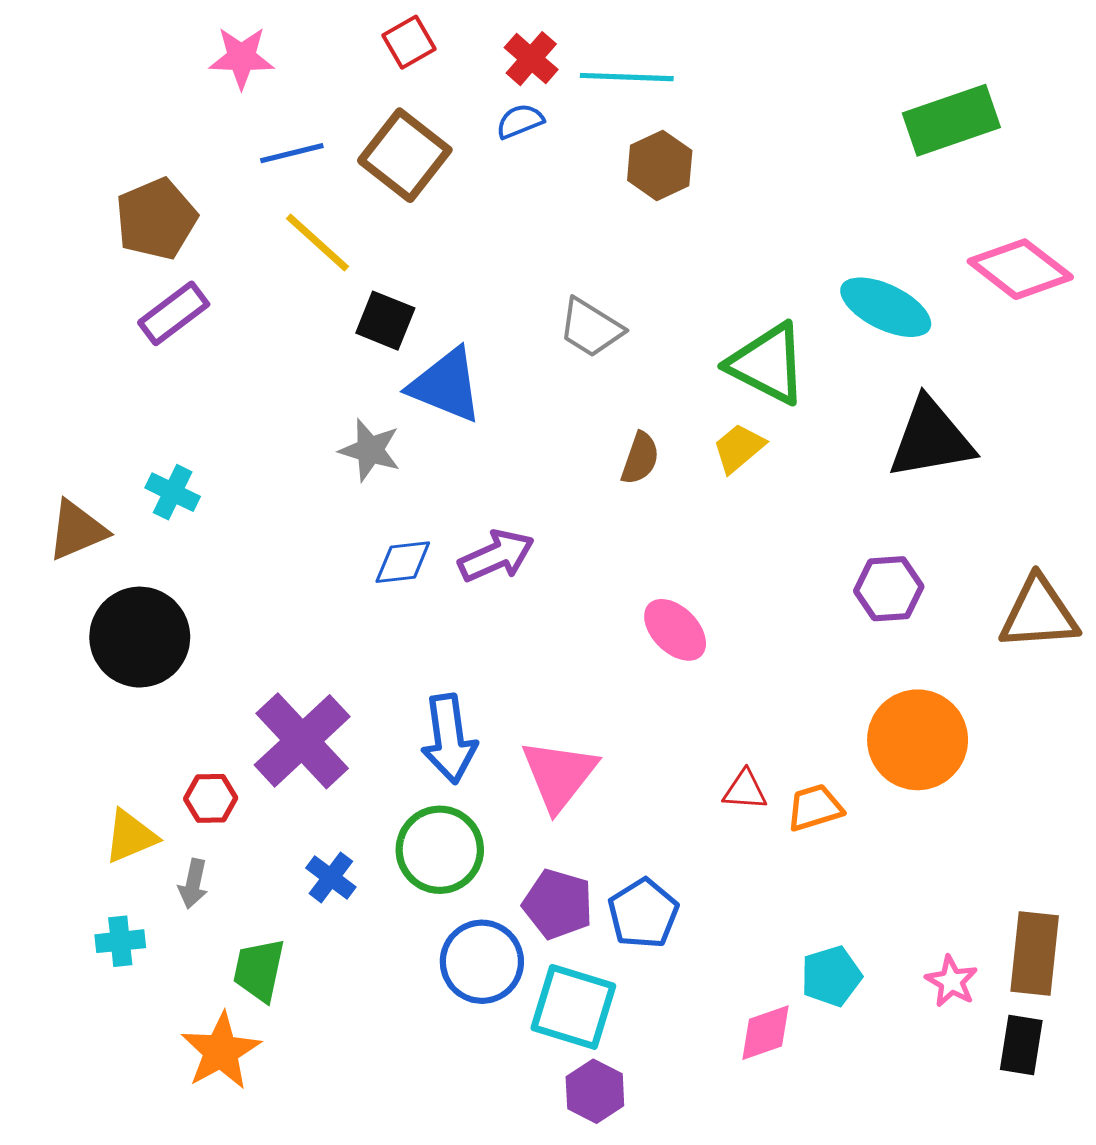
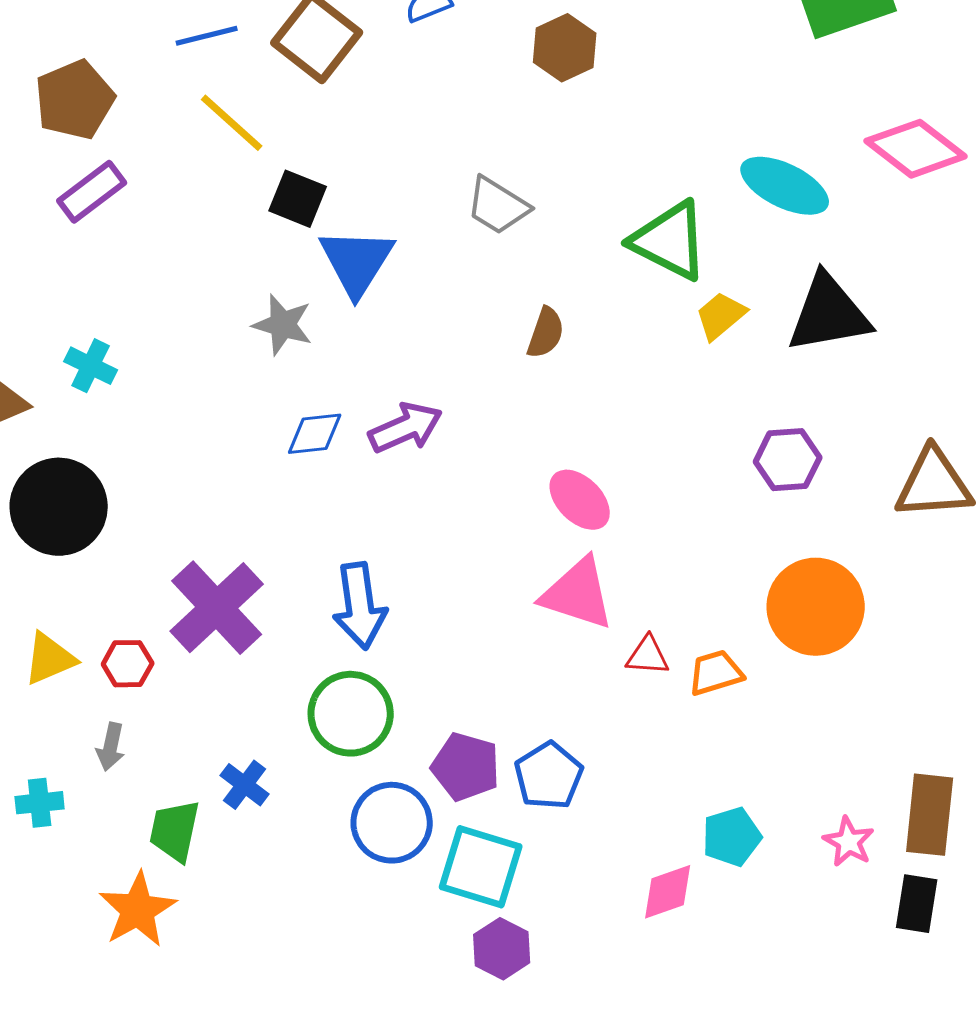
blue triangle: (446, 385) -> (357, 262), turned 40
yellow trapezoid: (739, 448) -> (721, 316), moved
pink triangle: (559, 775) -> (578, 594), moved, turned -50
yellow triangle: (130, 836) -> (50, 659), moved
blue cross: (331, 877) -> (245, 785), moved

